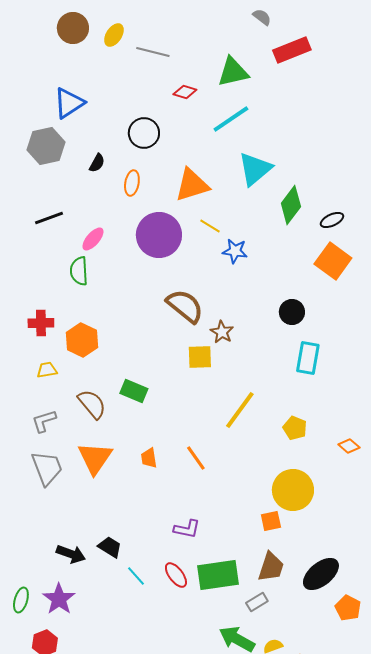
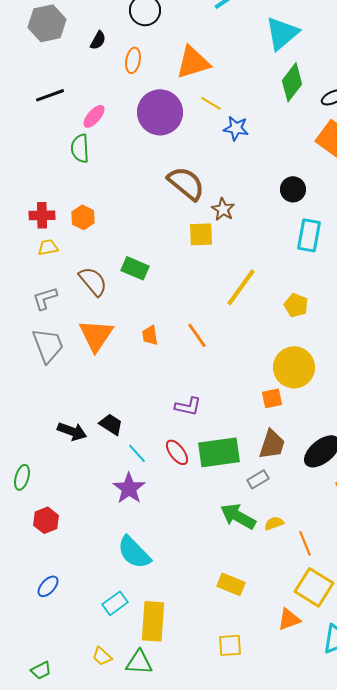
cyan triangle: (255, 169) -> (282, 33), moved
red cross: (41, 323) -> (42, 215), moved
orange hexagon: (82, 340) -> (83, 217), size x0.7
purple star: (59, 599) -> (129, 488), moved

